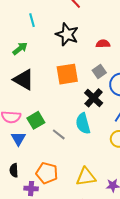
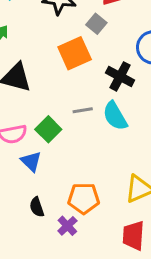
gray square: (99, 71) -> (96, 24), moved
gray line: (59, 134) -> (83, 110), moved, turned -32
purple cross: (31, 189) -> (67, 226), turned -32

